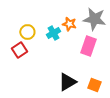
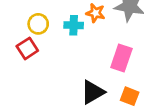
cyan cross: (53, 33) -> (74, 25), turned 32
pink rectangle: (88, 46) -> (121, 58), moved

